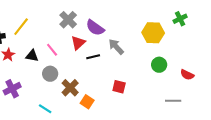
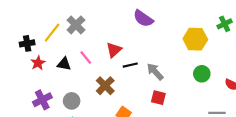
gray cross: (68, 20) -> (76, 25), moved
purple semicircle: (95, 28) -> (143, 18), moved
gray arrow: (116, 47) -> (155, 72), moved
gray circle: (50, 74) -> (72, 101), moved
brown cross: (70, 88) -> (105, 86), moved

